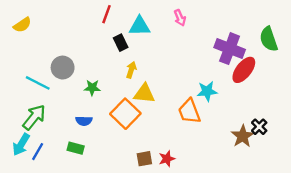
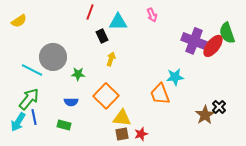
gray circle: (63, 68) -> (53, 57), size x1.4
red ellipse: (244, 70) -> (213, 46), moved
yellow triangle: (144, 94) -> (122, 118), moved
blue line: (38, 152) -> (34, 117), moved, turned -42

